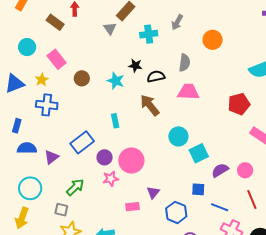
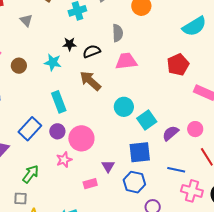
gray triangle: (110, 28) -> (26, 20), moved
cyan rectangle: (115, 121) -> (59, 102), size x1.5
purple circle: (105, 157) -> (57, 131), moved
blue square: (198, 189) -> (140, 152), moved, size x1.6

